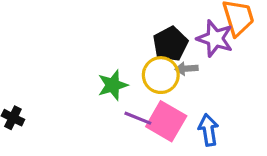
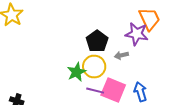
black pentagon: (170, 44) -> (97, 41), moved
yellow circle: (161, 75) -> (94, 67), moved

